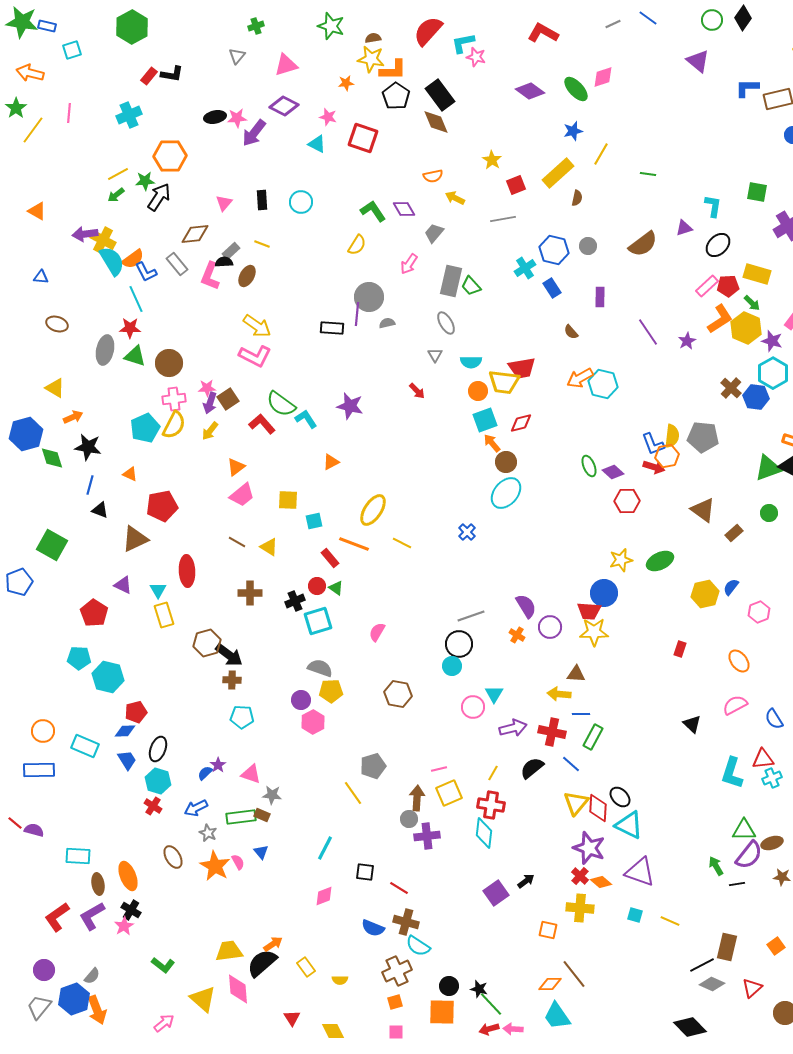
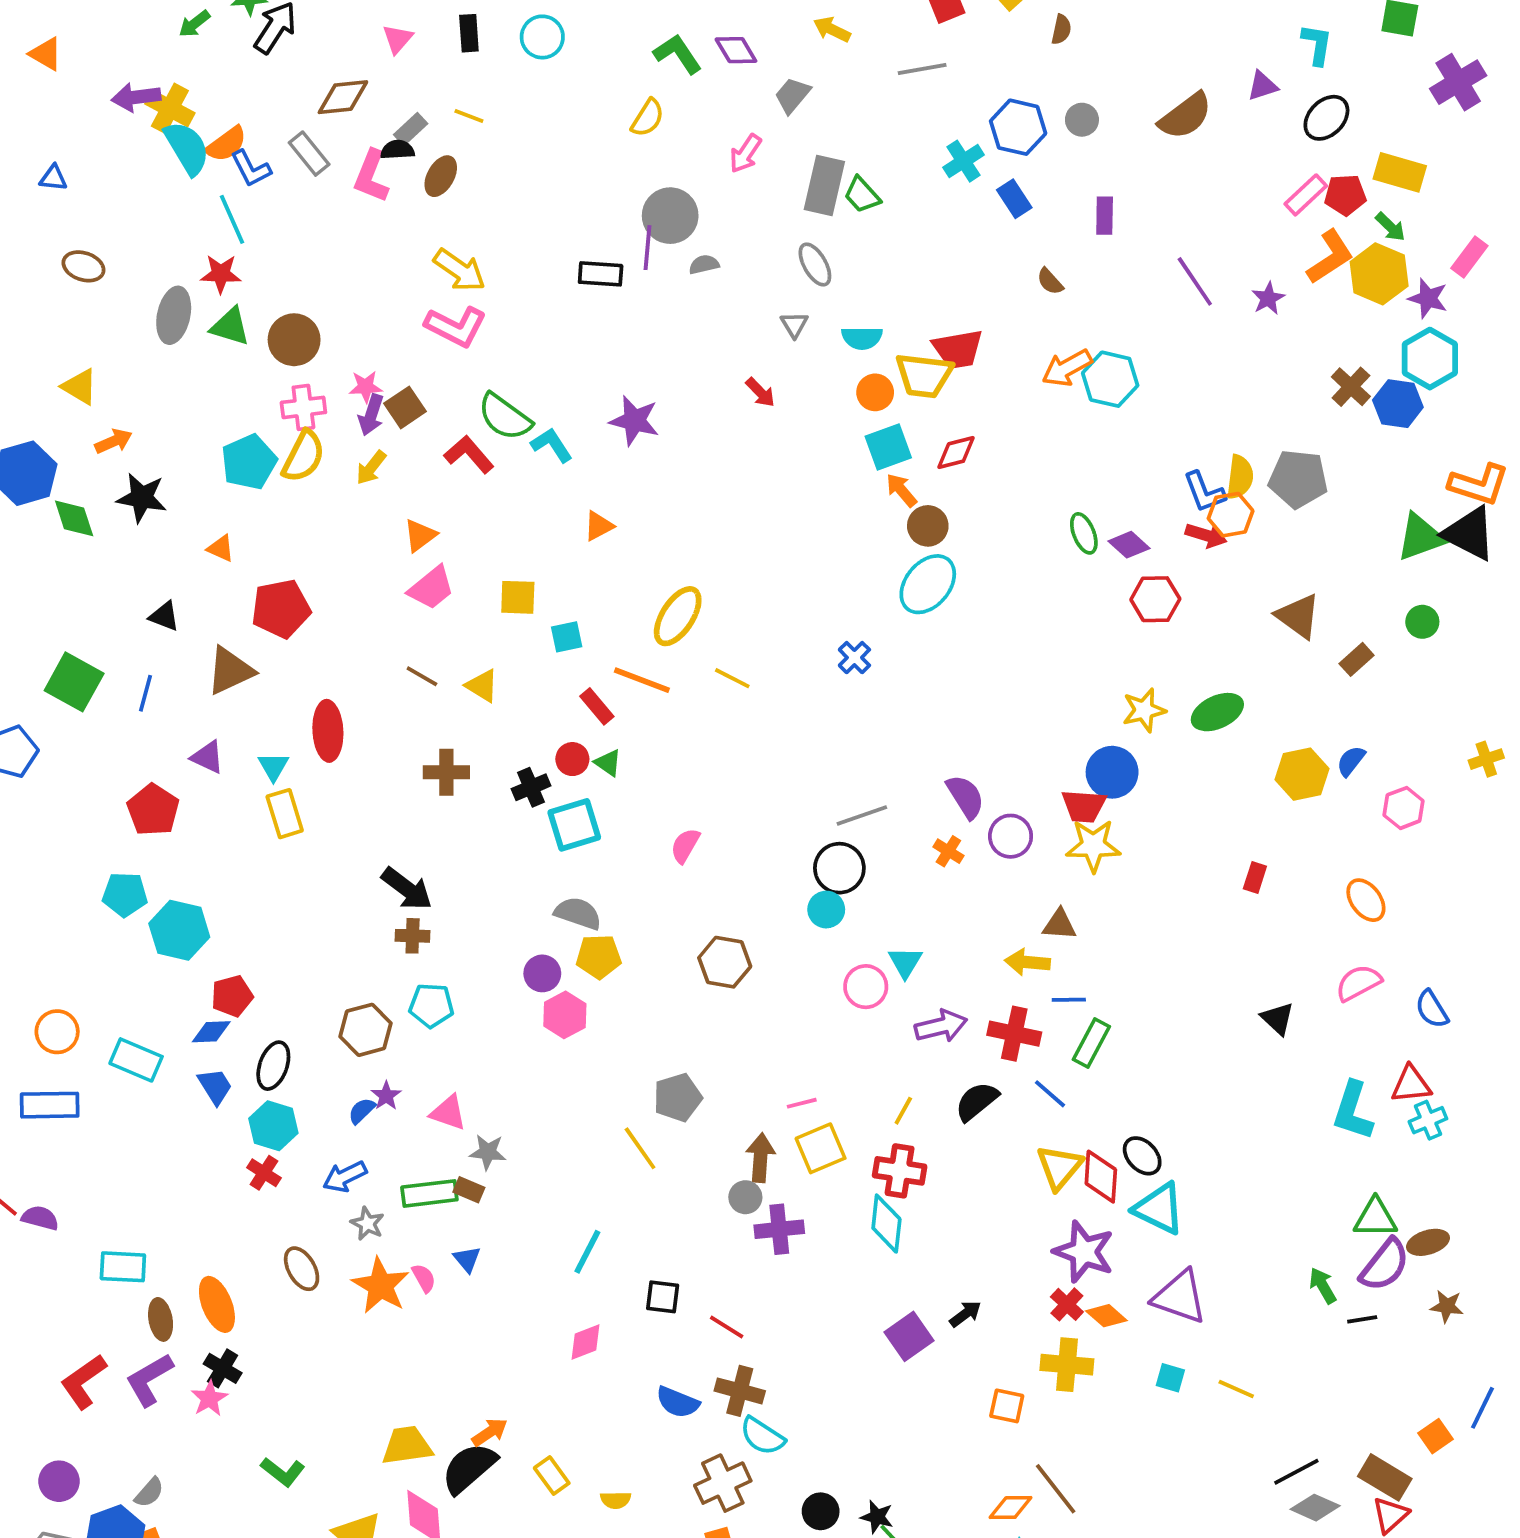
blue line: (90, 485) -> (145, 693), moved
brown hexagon: (207, 643) -> (366, 1030), moved
brown rectangle: (727, 947) -> (1385, 1477), moved, turned -72

